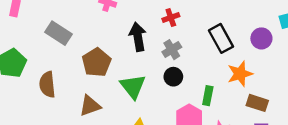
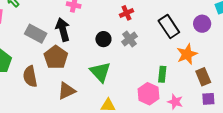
black arrow: (138, 37) -> (63, 30), moved
brown pentagon: (97, 62) -> (56, 57), moved
black circle: (173, 77) -> (103, 39), moved
brown rectangle: (257, 103) -> (203, 77), turned 54

